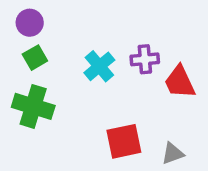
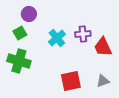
purple circle: (30, 23) -> (29, 14), moved
gray triangle: (173, 154) -> (103, 81), moved

